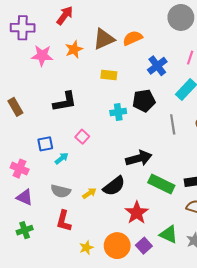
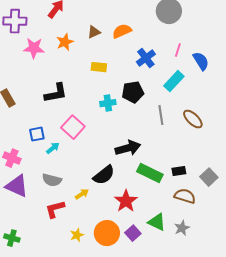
brown triangle: (104, 39) -> (94, 32), size x0.6
pink square: (82, 137) -> (73, 127), size x1.6
yellow arrow: (89, 193) -> (82, 194), moved
purple triangle: (25, 197) -> (17, 186), size x1.4
red L-shape: (64, 221) -> (55, 209), turned 60
green cross: (25, 230) -> (12, 238), moved, turned 35

